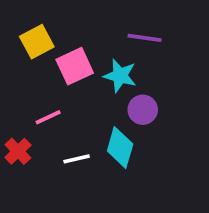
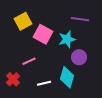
pink square: (75, 66) -> (43, 34), turned -36
cyan star: (120, 76) -> (67, 39), turned -30

